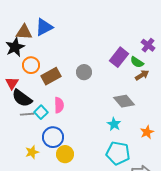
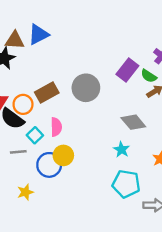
orange circle: (31, 65) -> (23, 104), moved
gray circle: (84, 72) -> (86, 88), size x1.5
gray line: (27, 114) -> (18, 152), moved
yellow star: (32, 152) -> (25, 192), moved
yellow circle: (65, 154) -> (63, 155), moved

